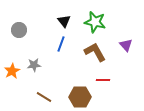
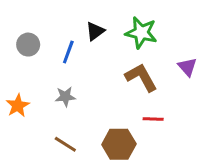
black triangle: (64, 21) -> (95, 31), turned 32
blue line: (61, 44) -> (68, 52), moved
gray star: (34, 65) -> (65, 97), moved

